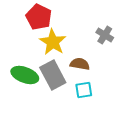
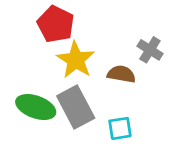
brown semicircle: (80, 64) -> (121, 74), moved

